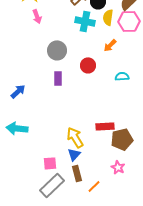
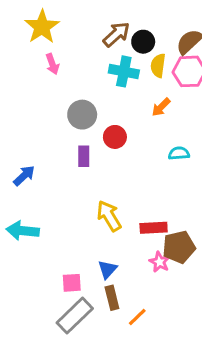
red circle: (88, 65) -> (115, 137), moved
yellow arrow: (75, 137) -> (109, 216), moved
pink star: (118, 167) -> (160, 262), moved

